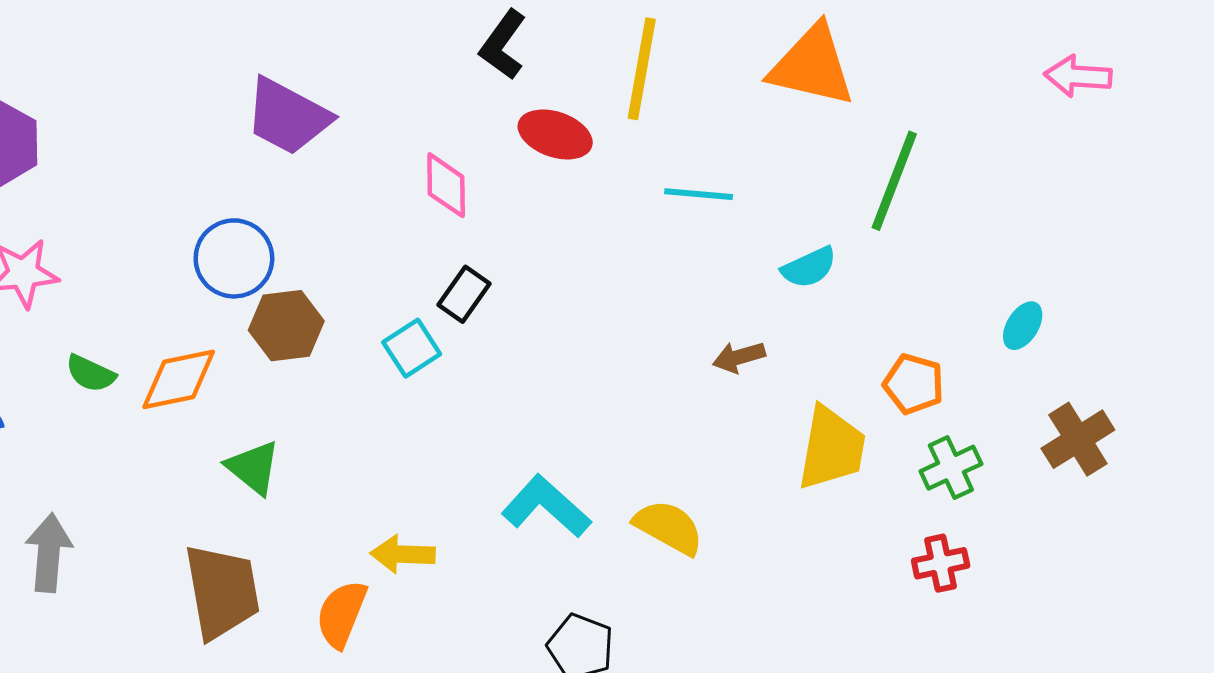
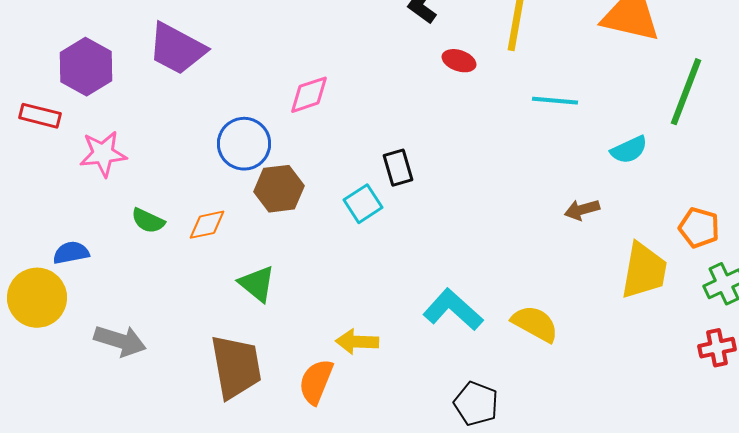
purple trapezoid: (288, 117) -> (177, 49), moved
red ellipse: (555, 134) -> (459, 61), size x0.7
pink diamond: (446, 185) -> (309, 95), moved, turned 72
black rectangle: (464, 294) -> (398, 168), turned -51
orange diamond: (179, 379) -> (207, 225), size x0.7
gray arrow: (49, 553) -> (120, 341), turned 102

